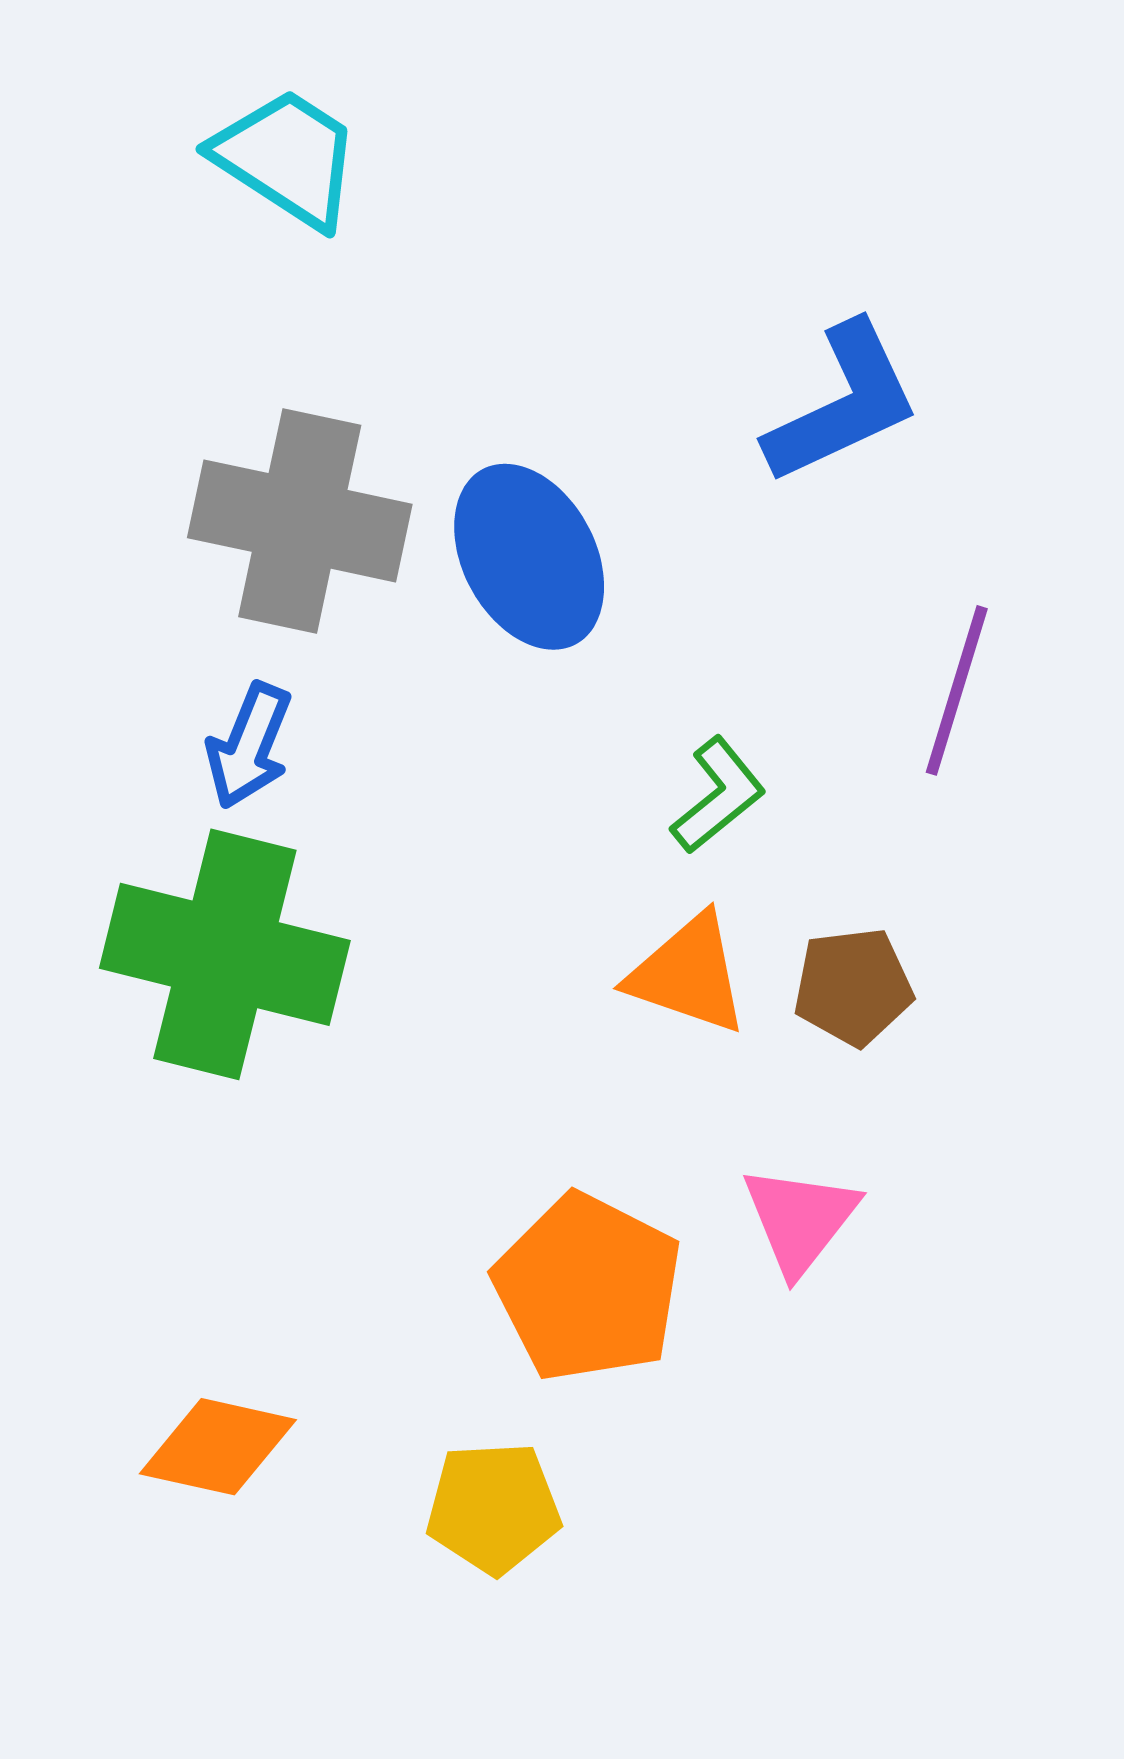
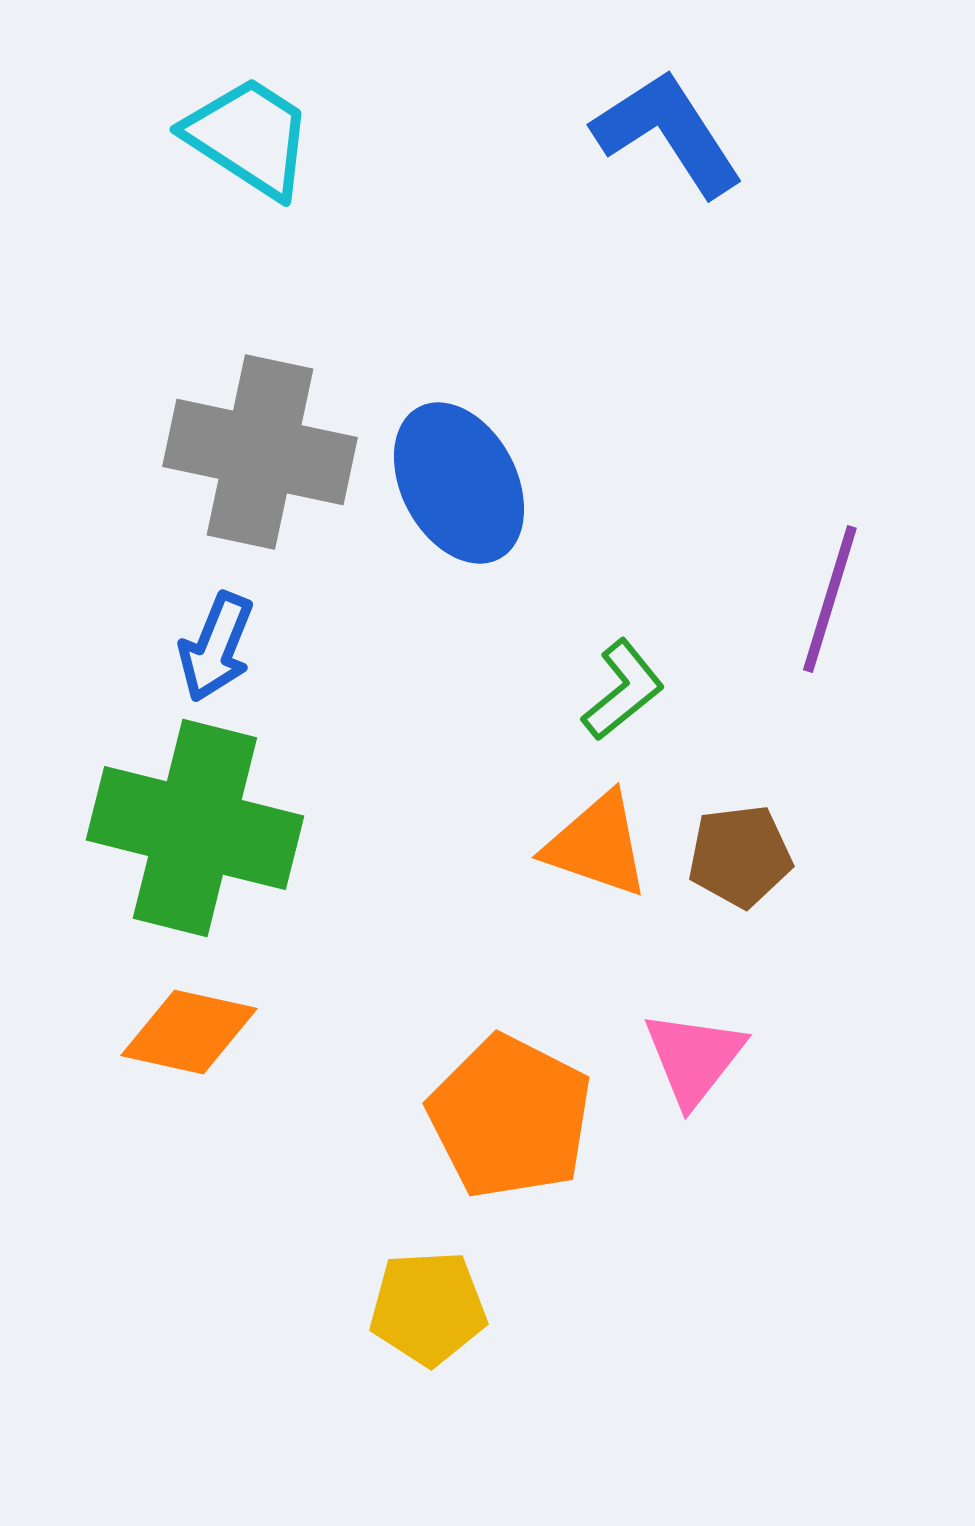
blue L-shape: (843, 403) -> (668, 133), moved, turned -98
orange diamond: (218, 1447) -> (189, 1032), moved

